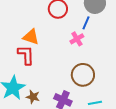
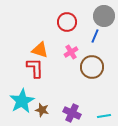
pink cross: (77, 39) -> (71, 52), moved
brown circle: (83, 75) -> (92, 67), moved

